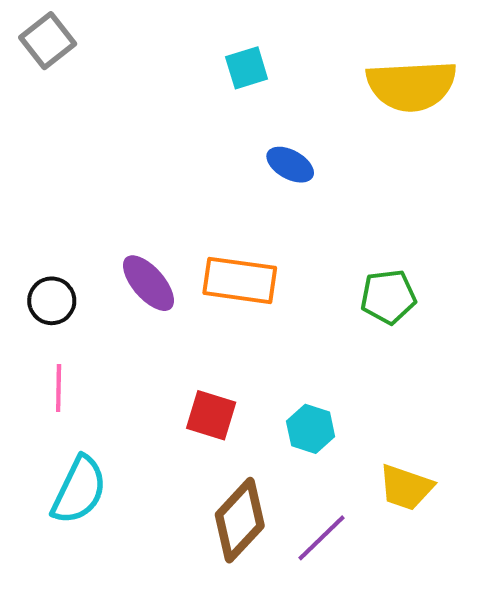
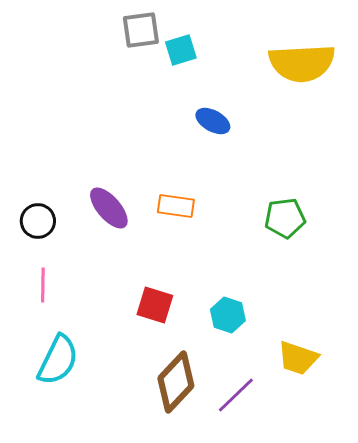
gray square: (48, 41) -> (141, 30), moved, turned 30
orange rectangle: (240, 280) -> (176, 206), size x0.7

